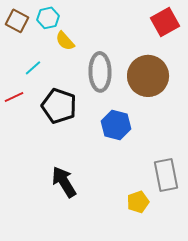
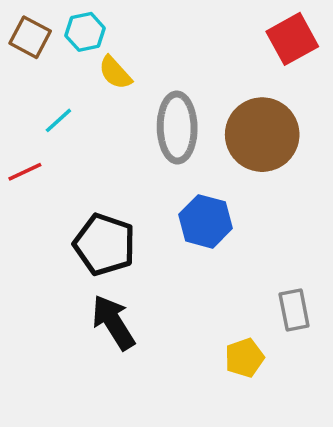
black pentagon: (59, 106) -> (105, 244), moved
gray rectangle: (166, 175) -> (294, 310), size x0.7

